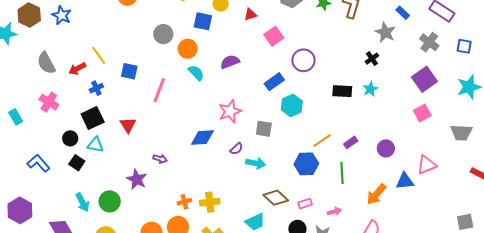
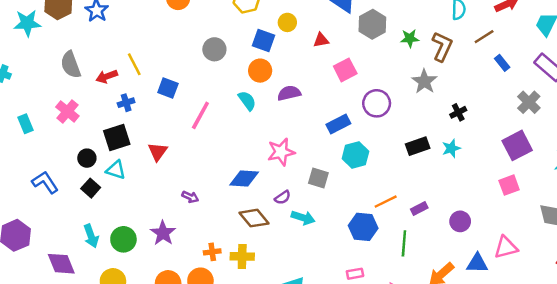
gray star: (385, 32) -> (424, 81), moved
orange circle: (188, 49) -> (260, 71), moved
black rectangle: (342, 91) -> (418, 146), turned -30
purple star: (137, 179) -> (163, 233), moved
brown diamond: (276, 198) -> (254, 218), moved

